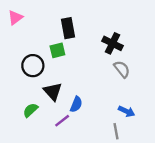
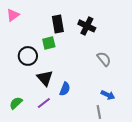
black cross: (113, 43) -> (87, 26), moved
green semicircle: (30, 110) -> (16, 103), moved
purple line: (62, 121) -> (44, 103), moved

